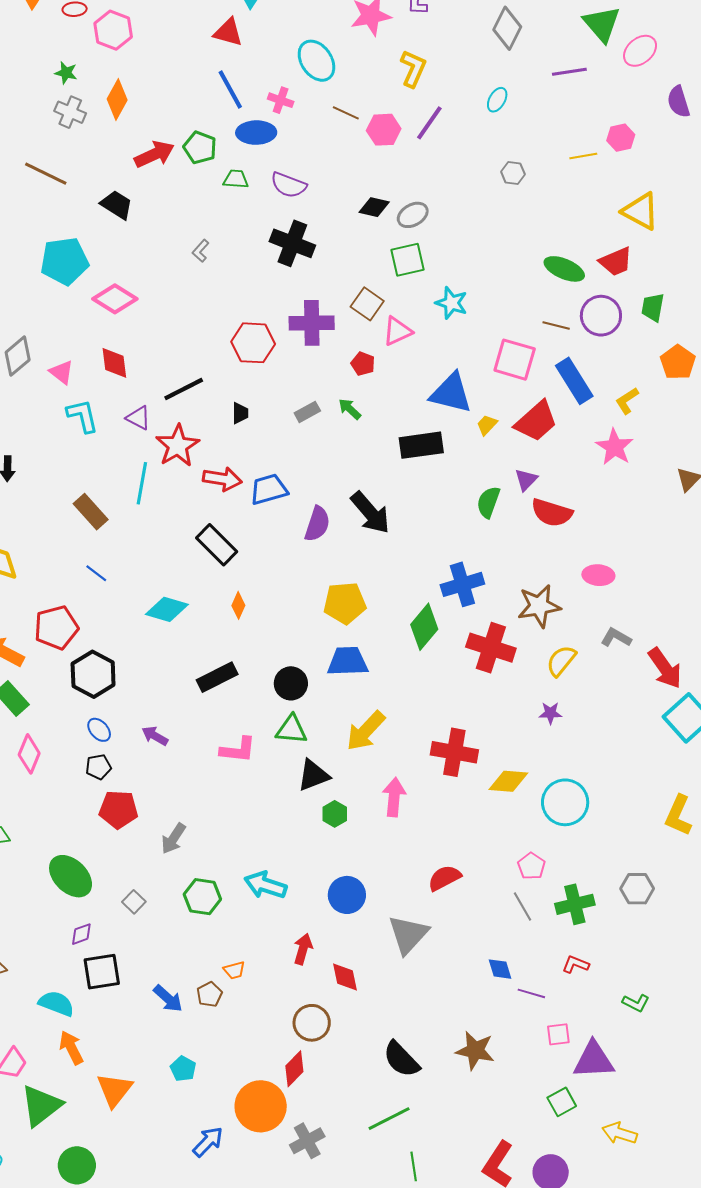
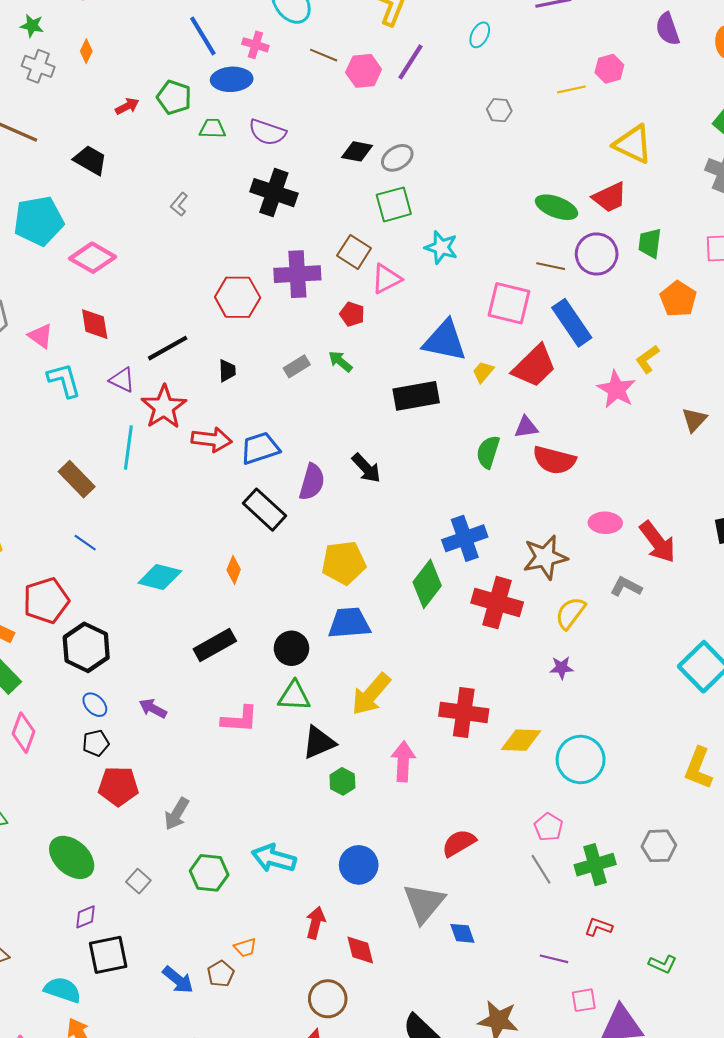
orange diamond: (117, 100) -> (86, 51), size x0.6
red arrow: (154, 154) -> (127, 106), size x0.6
yellow L-shape: (627, 401) -> (647, 359), moved
purple triangle: (526, 480) -> (526, 427), turned 40
black arrow: (370, 513) -> (366, 468), size x0.7
black rectangle: (217, 545) -> (264, 510), moved
red arrow: (665, 668) -> (658, 542), moved
blue diamond: (500, 969) -> (462, 933), moved

